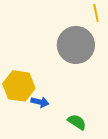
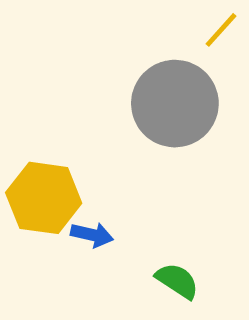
yellow line: (96, 13) -> (221, 30), turned 54

